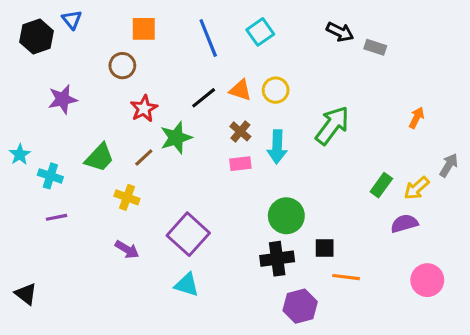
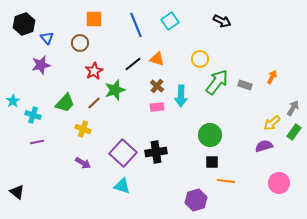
blue triangle: (72, 20) -> (47, 38), moved
gray rectangle: (375, 47) -> (245, 85), moved
yellow circle: (276, 90) -> (200, 59), moved
green rectangle: (381, 185) -> (294, 132), moved
green circle: (286, 216) -> (210, 135), moved
black cross: (277, 259) -> (156, 152), moved

